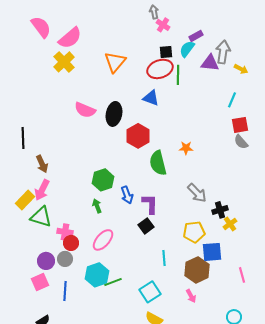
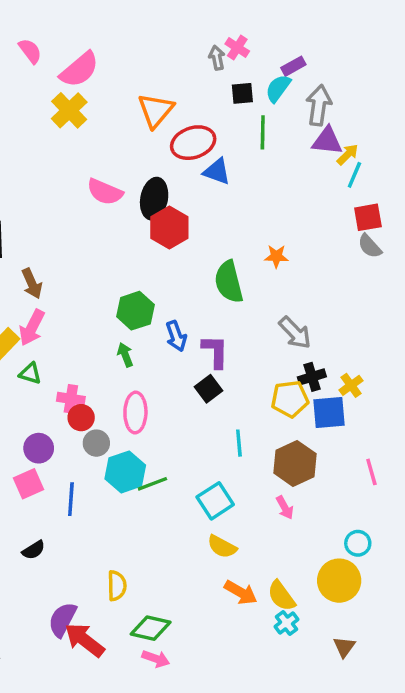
gray arrow: (154, 12) -> (217, 58), moved
pink semicircle: (41, 27) -> (30, 51), size x0.7
gray arrow: (223, 52) -> (319, 105), moved
purple triangle: (210, 63) -> (327, 141), moved
red ellipse: (160, 69) -> (193, 143), moved
yellow arrow: (241, 69) -> (348, 154), moved, turned -72
red hexagon: (138, 136) -> (169, 227), moved
black cross: (220, 210) -> (312, 377), moved
green triangle: (41, 217) -> (30, 373), size x0.6
pink ellipse: (103, 240) -> (135, 413), turned -40
blue square: (212, 252) -> (329, 413), moved
gray circle: (65, 259) -> (96, 443), moved

